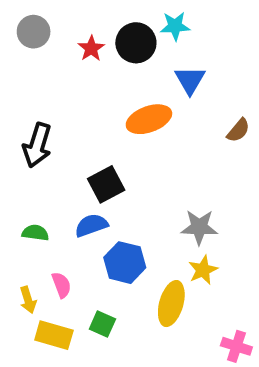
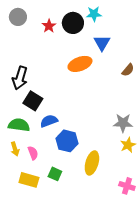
black square: (106, 184) -> (33, 101), moved, turned -30
gray star: (199, 227) -> (123, 123), moved
green semicircle: (35, 233) -> (19, 125), size x1.5
yellow star: (203, 270) -> (128, 145), moved
yellow arrow: (28, 300) -> (15, 149), moved

